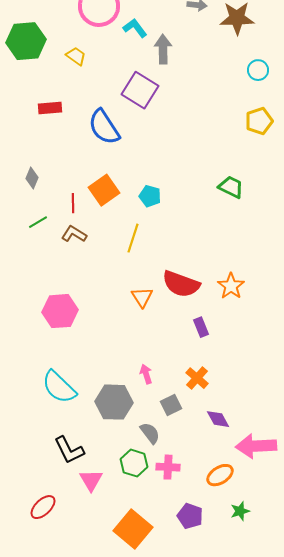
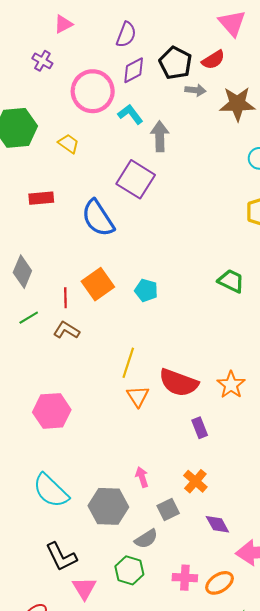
gray diamond: (32, 178) -> (22, 272), size x1.4
yellow line: (133, 238) -> (128, 363), moved
gray semicircle: (150, 433) -> (146, 539), turned 95
pink cross: (168, 467) -> (185, 578), moved

